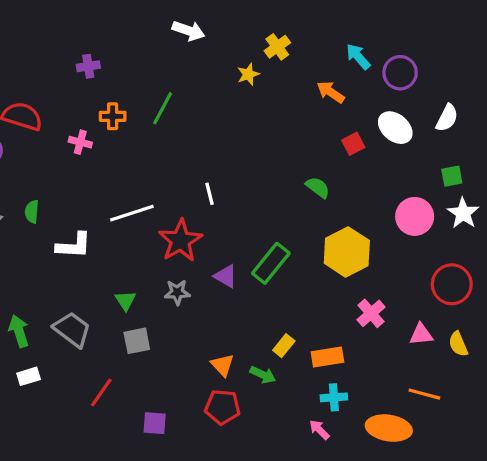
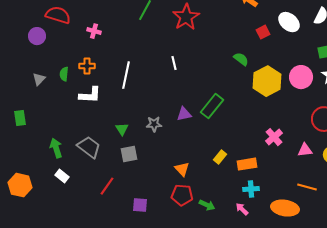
orange cross: (113, 116) -> (87, 66), moved
white line: (132, 213) -> (126, 75), turned -60
red star: (180, 241) -> (186, 17), moved
yellow hexagon: (347, 252) -> (267, 81), moved
purple triangle: (226, 276) -> (184, 114), turned -42
green arrow: (263, 375) -> (207, 205), moved
white rectangle: (29, 376) -> (62, 176), turned 56

